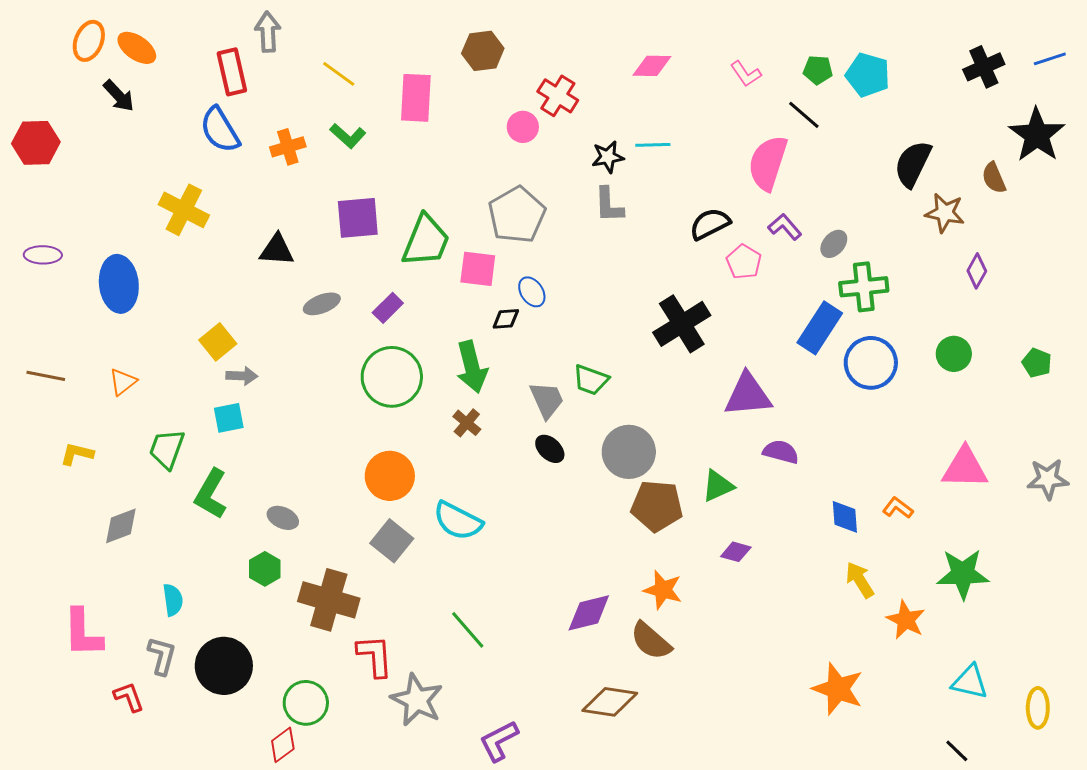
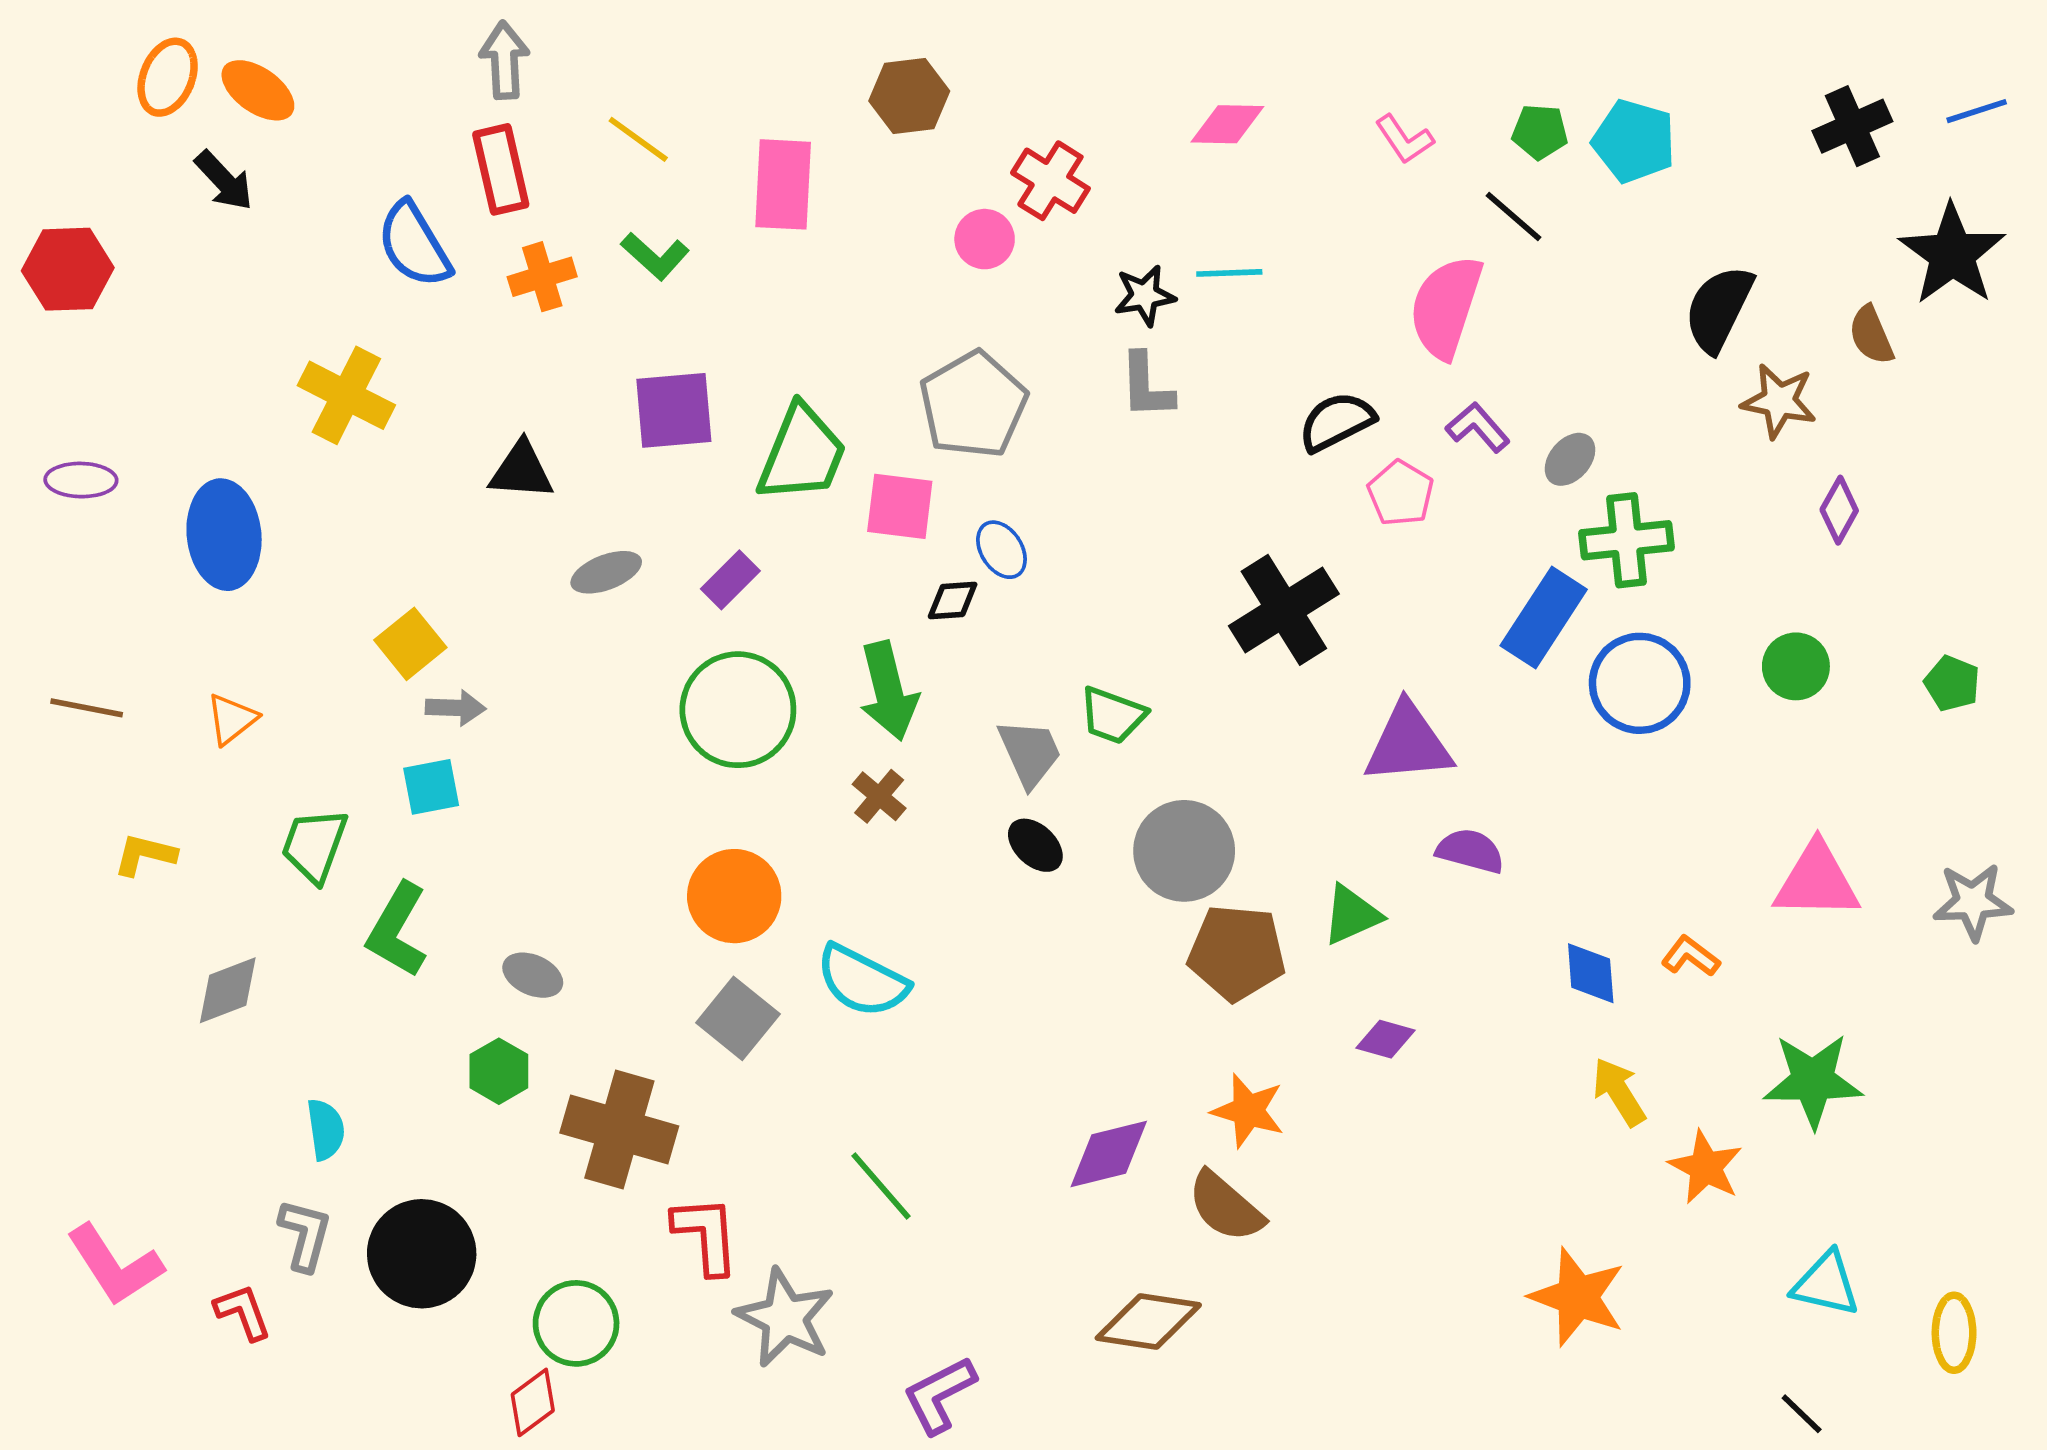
red rectangle: (232, 72) -> (501, 169), moved
pink L-shape: (83, 633) -> (115, 1265), moved, turned -32

